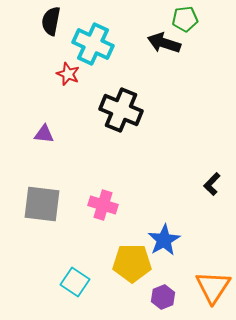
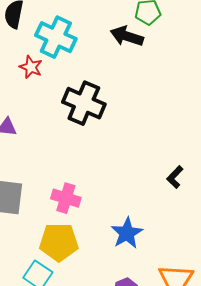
yellow pentagon: (132, 263) -> (59, 242), moved

